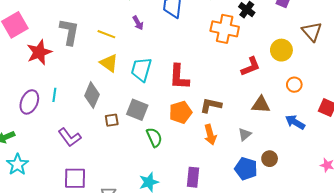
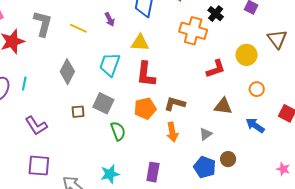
yellow triangle: (109, 63) -> (140, 43), moved, turned -36
gray diamond: (92, 95) -> (67, 72), moved

